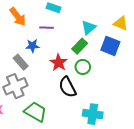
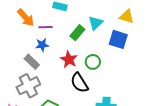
purple line: (46, 28) -> (45, 27), moved
green rectangle: (80, 46) -> (77, 33), moved

